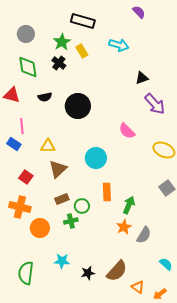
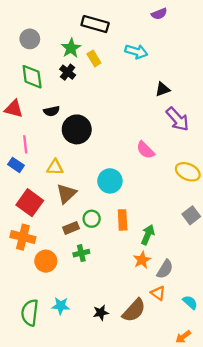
purple semicircle: (139, 12) -> (159, 14), turned 112
black circle: (78, 106) -> (77, 129), moved
red square: (26, 177) -> (30, 203), size x1.6
green circle: (82, 206) -> (92, 219), moved
cyan star: (62, 261) -> (61, 306), moved
orange triangle: (138, 287) -> (158, 293), moved

